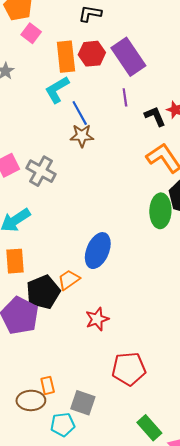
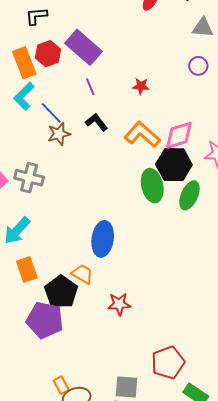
black L-shape: (155, 116) -> (97, 122), moved
orange trapezoid: (69, 280) -> (82, 274), turned 80
red star: (97, 319) -> (119, 304), turned 30
red pentagon: (129, 369) -> (168, 363), moved
orange rectangle: (48, 385) -> (61, 385), moved

